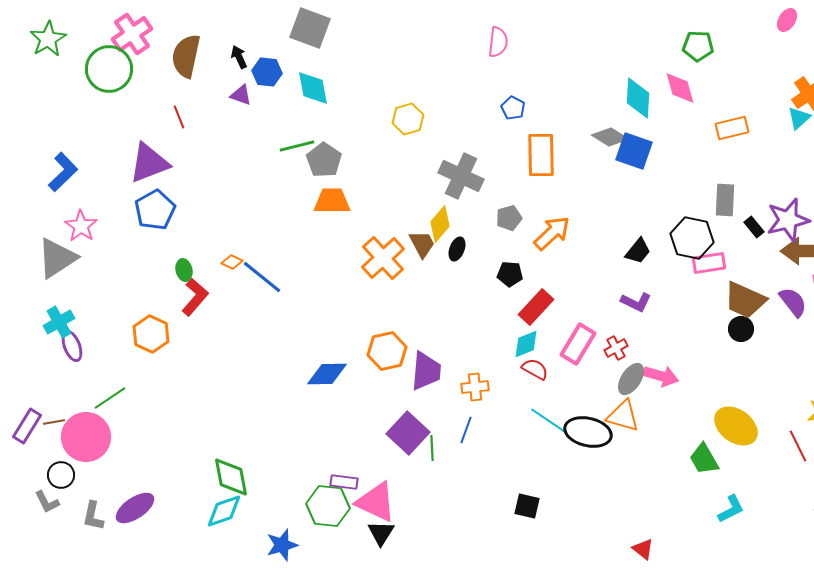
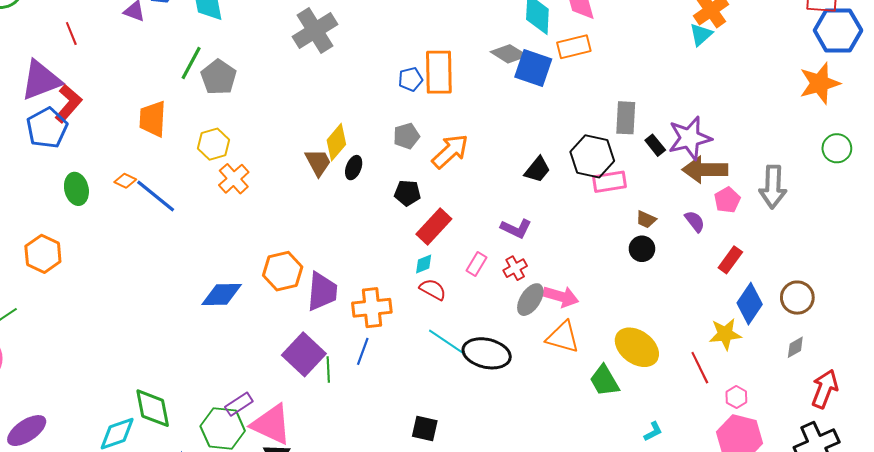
blue pentagon: (513, 108) -> (410, 79), moved, turned 30
yellow hexagon: (408, 119) -> (214, 144), moved
orange rectangle: (732, 128) -> (574, 47), moved
green line: (297, 146) -> (191, 63), turned -48
gray cross: (461, 176) -> (315, 30), moved, turned 33
orange trapezoid: (332, 201) -> (153, 119), moved, turned -87
orange cross: (383, 258) -> (234, 179), moved, size x0.7
green ellipse: (184, 270) -> (76, 189), size x1.4
red L-shape: (195, 297) -> (68, 104), moved
brown trapezoid: (745, 300) -> (646, 219), size x0.5
purple L-shape: (636, 302) -> (516, 228), moved
purple semicircle: (793, 302) -> (695, 221), size x0.7
cyan diamond: (526, 344) -> (424, 264), size x0.7
pink rectangle: (578, 344) -> (476, 264), size x0.6
orange cross: (475, 387) -> (372, 308), size x1.4
orange triangle: (623, 416) -> (563, 337), moved
green diamond: (231, 477) -> (153, 408), moved
purple rectangle: (344, 482) -> (239, 404), turned -40
cyan L-shape: (731, 509) -> (653, 432), moved, size x0.7

